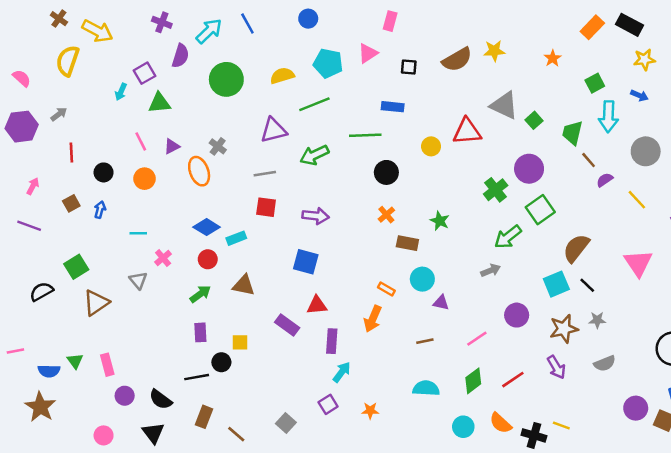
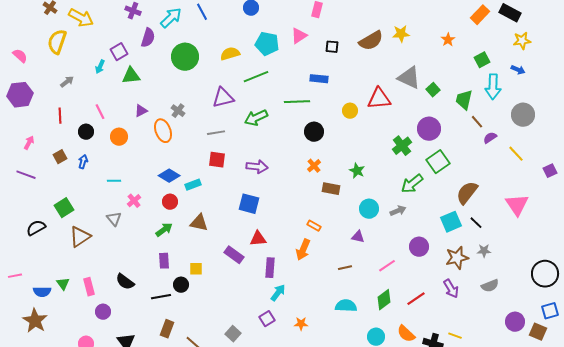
gray arrow: (59, 114) -> (67, 82), moved
pink line: (141, 141) -> (100, 112), moved
cyan circle: (422, 279) -> (369, 209), moved
black semicircle: (161, 399) -> (125, 282), moved

